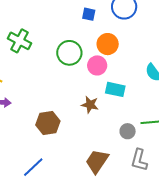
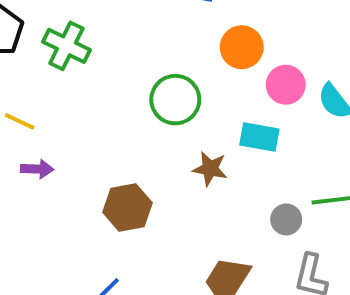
green circle: (69, 53) -> (175, 100), moved
pink circle: (97, 65) -> (286, 85), moved

